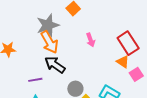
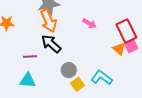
pink arrow: (91, 40) -> (89, 23), turned -48
pink square: (136, 74) -> (131, 46), moved

